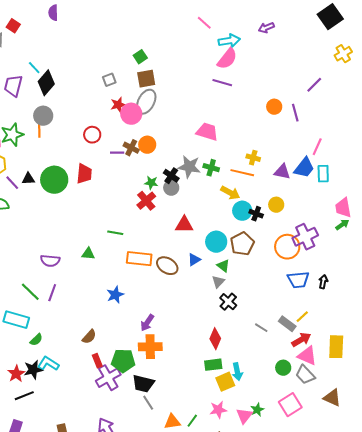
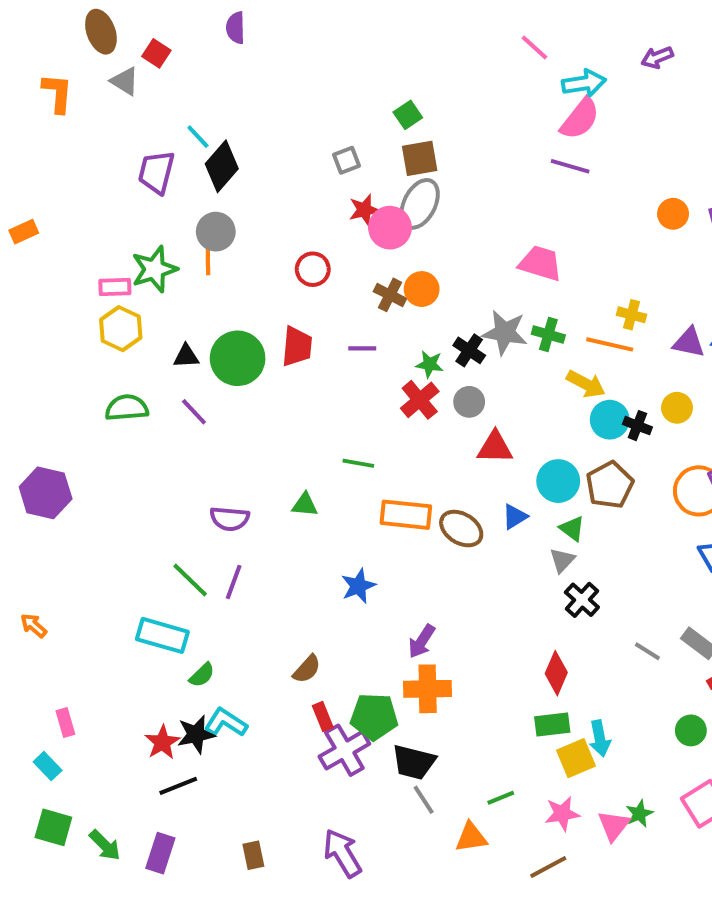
purple line: (117, 153) -> (362, 348), moved
purple line: (12, 183) -> (194, 412), moved
gray circle: (171, 188) -> (469, 402), moved
green line: (192, 421) -> (501, 798), moved, turned 32

